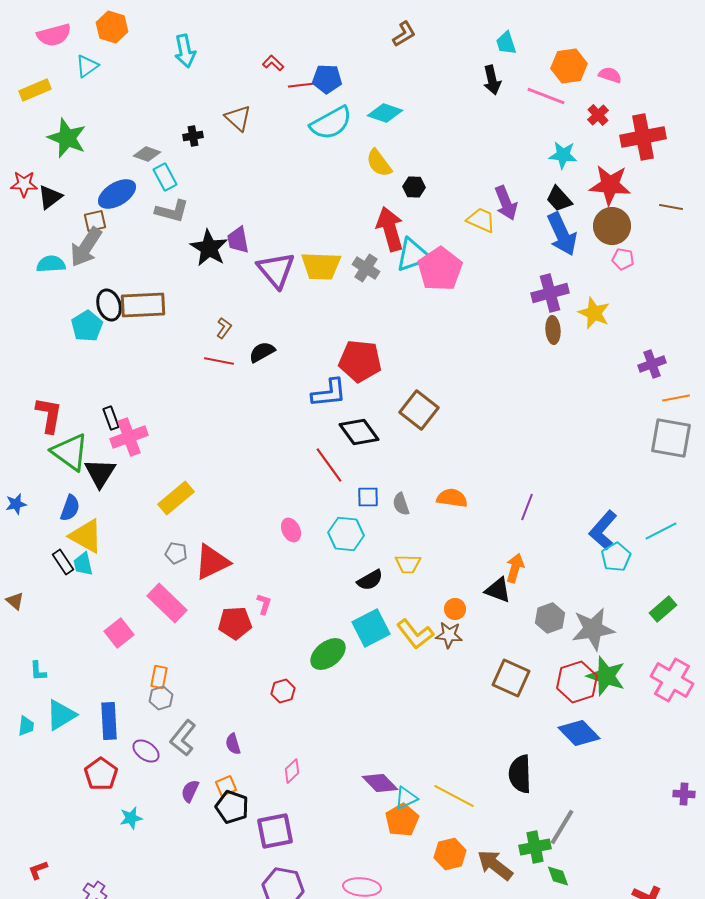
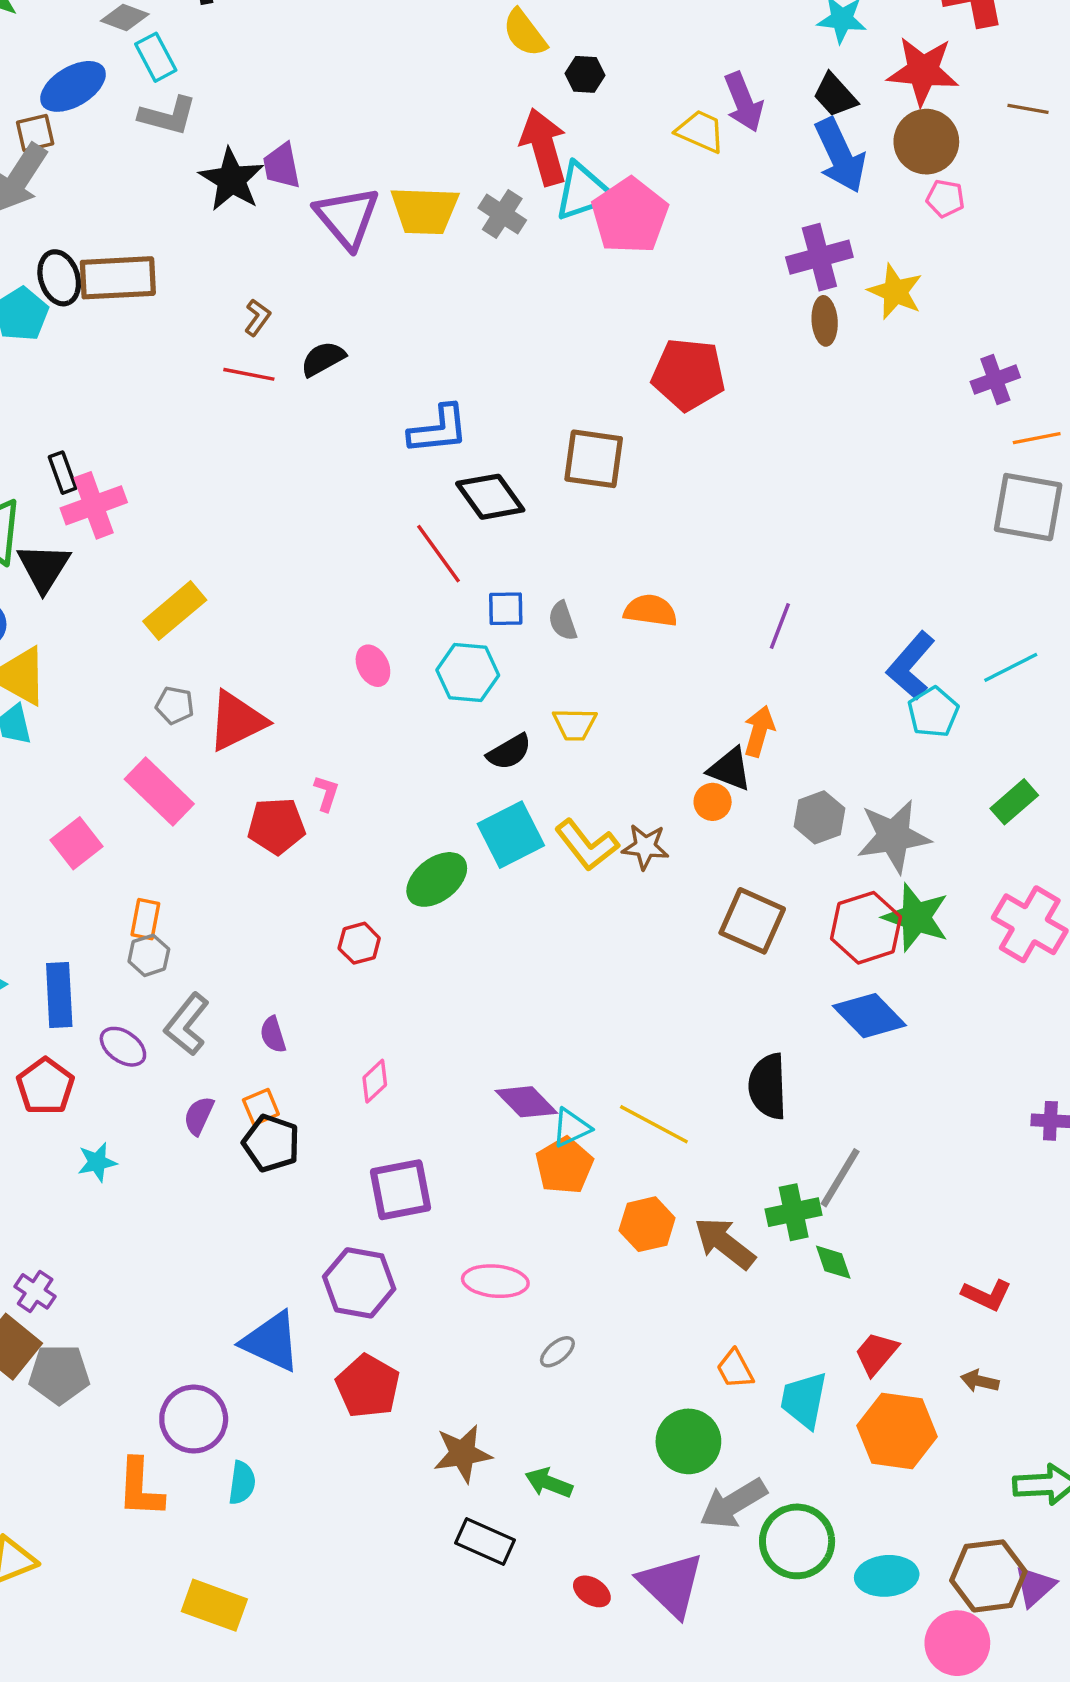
red pentagon: (360, 361) -> (688, 374), moved
brown square: (419, 410) -> (594, 459), turned -30
orange circle: (455, 609) -> (713, 802), moved
purple square: (275, 831) -> (401, 1190), moved

